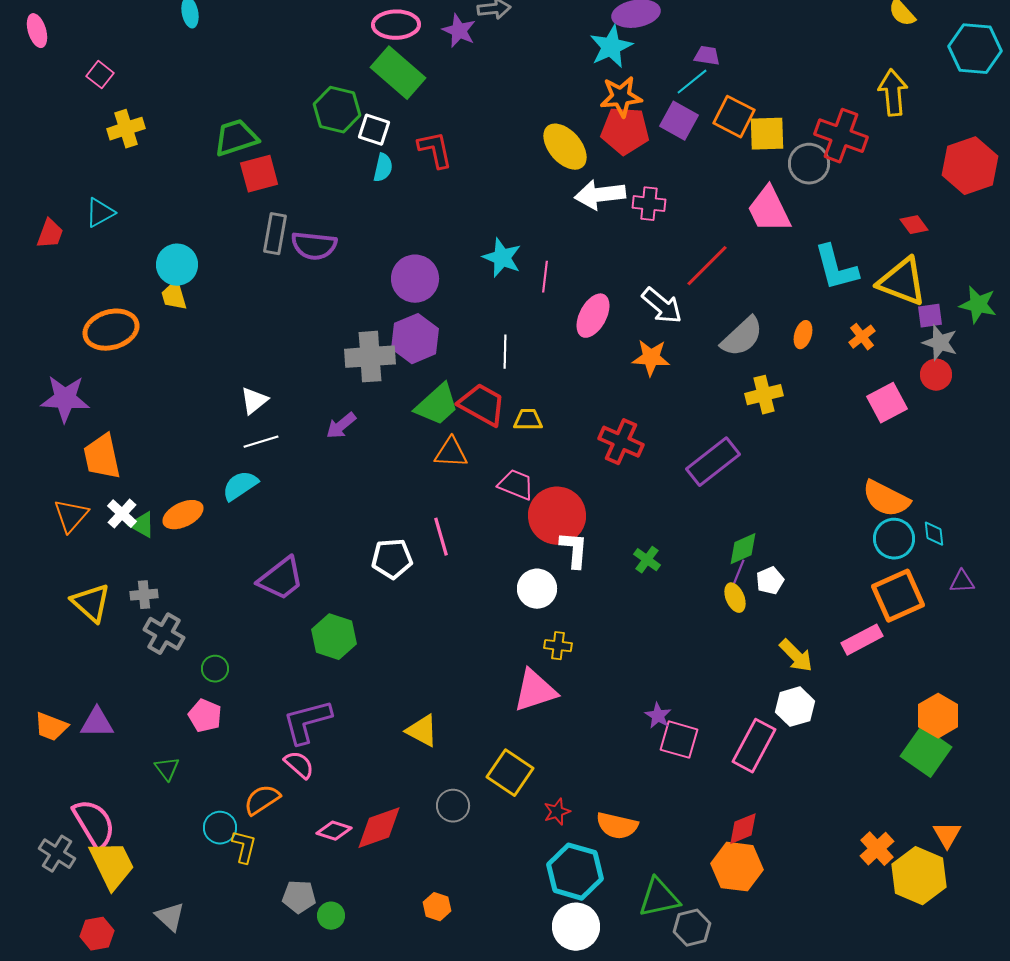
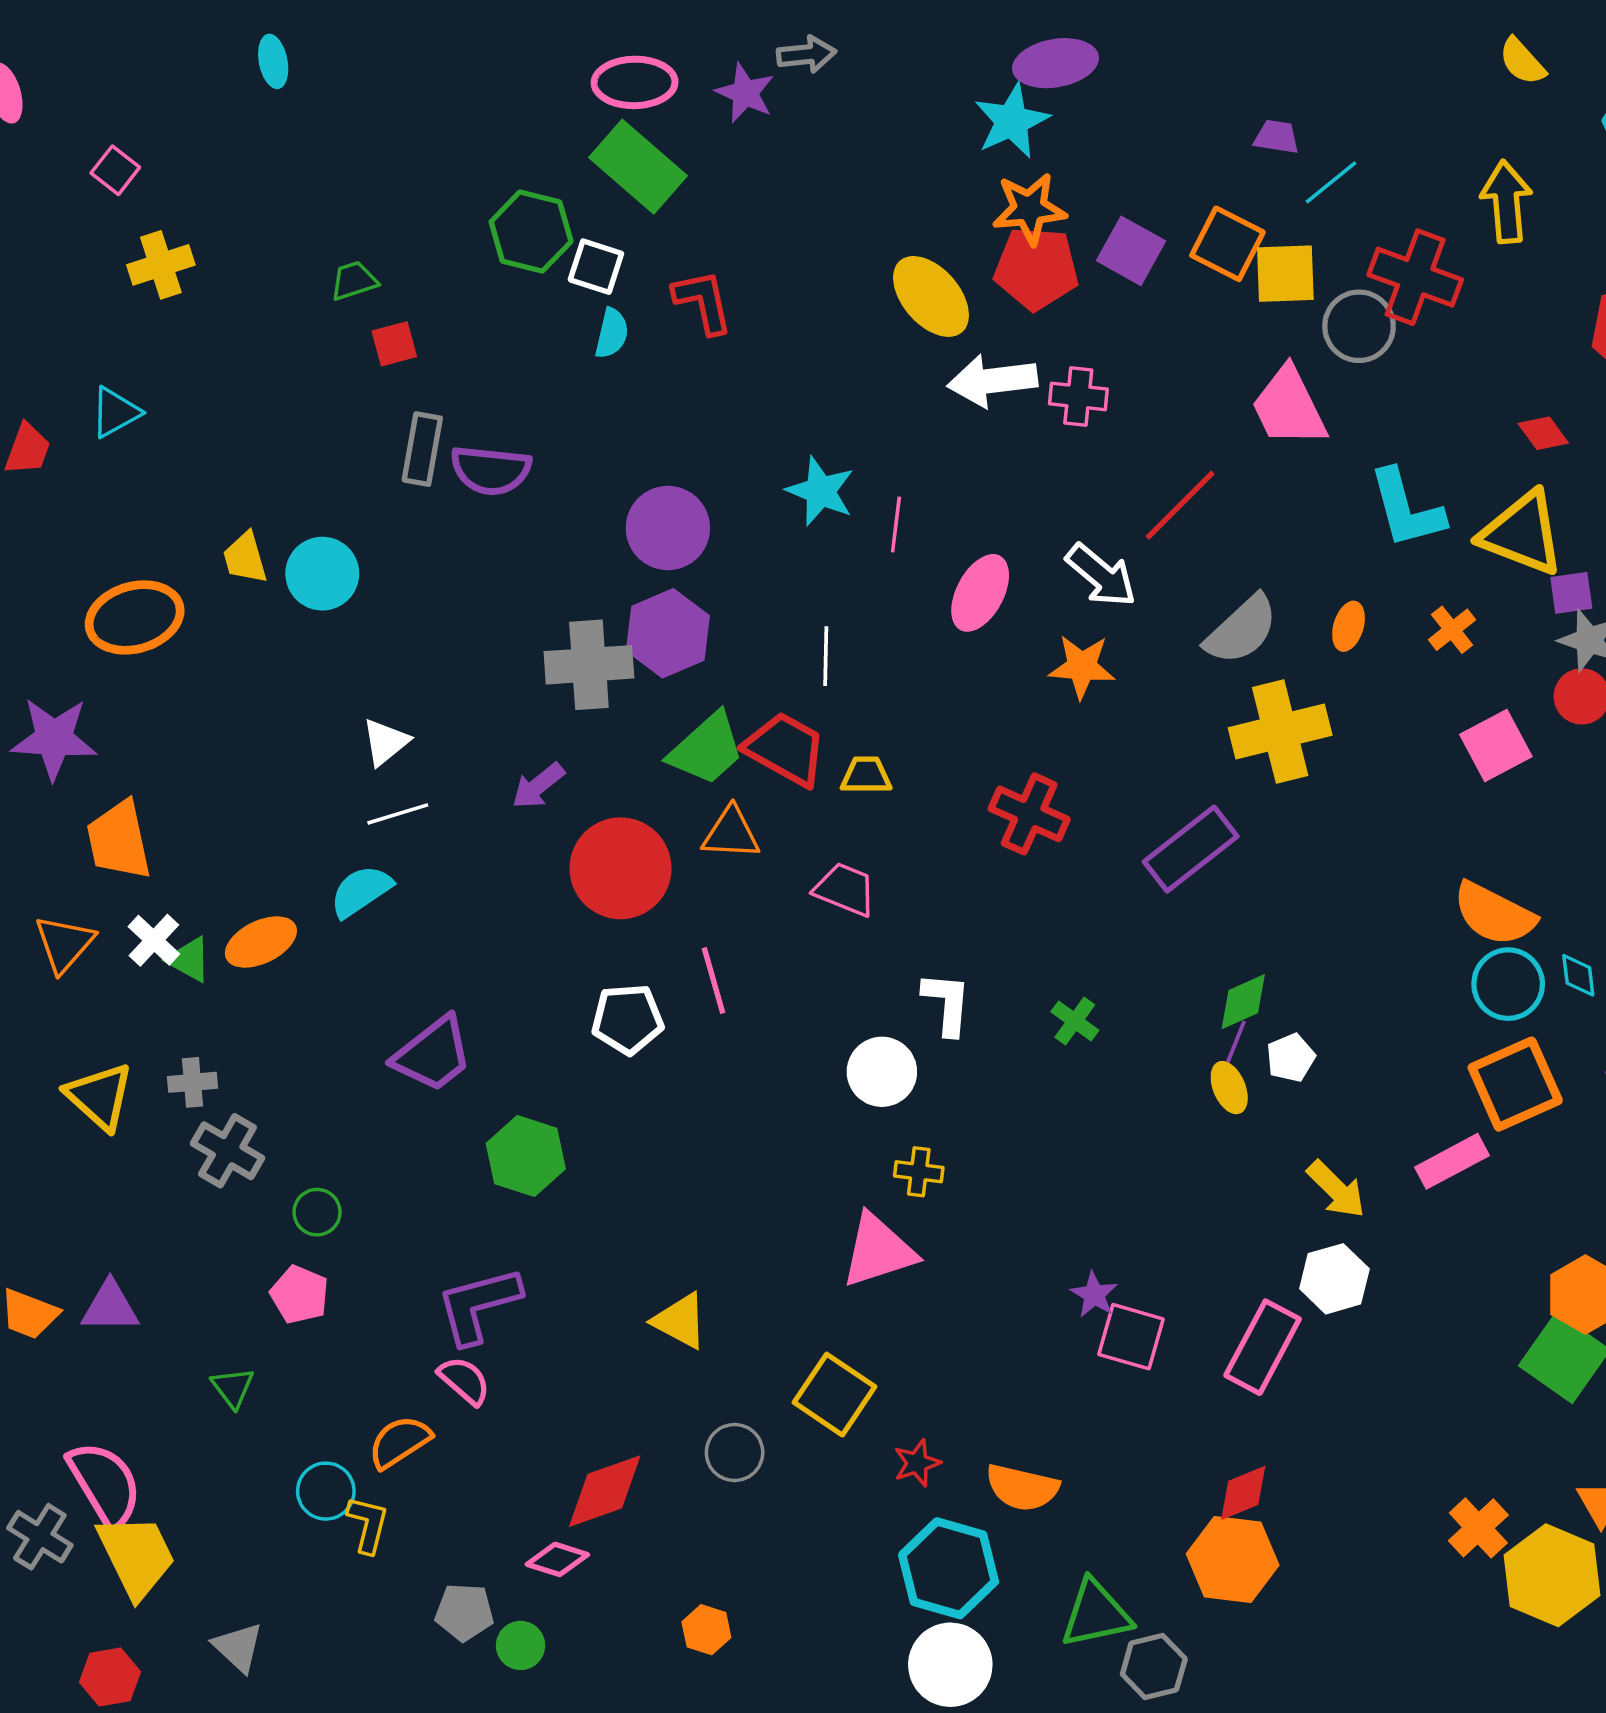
purple trapezoid: (707, 56) -> (1277, 137), moved
cyan line: (692, 82) -> (1331, 182), moved
green trapezoid: (236, 138) -> (354, 281), size x0.6
red square: (259, 174) -> (394, 344), size x0.7
cyan circle: (177, 265) -> (322, 574), moved
yellow cross: (764, 395) -> (1280, 731), size x1.5
red circle: (557, 516) -> (621, 868), moved
pink diamond: (334, 831) -> (557, 1559), moved

